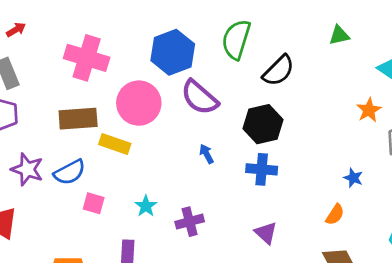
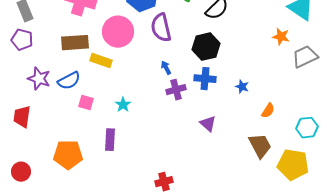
purple semicircle: (199, 97) -> (161, 28), turned 36
orange star: (369, 110) -> (281, 37), turned -30
blue star: (353, 178) -> (242, 87), moved
orange semicircle: (335, 215) -> (268, 111), moved
purple cross: (190, 222) -> (176, 90), moved

